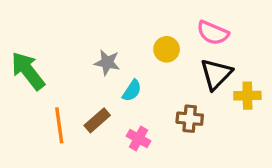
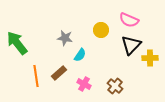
brown cross: (190, 119) -> (115, 86), moved, turned 35

